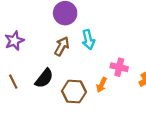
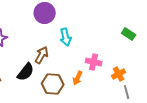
brown arrow: (62, 46) -> (42, 55), moved

